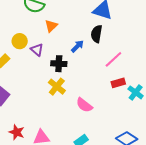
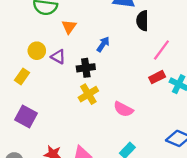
black semicircle: (97, 34) -> (142, 21), moved
pink line: (113, 59) -> (161, 50), moved
yellow cross: (57, 87) -> (88, 94), turned 30

